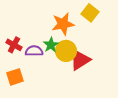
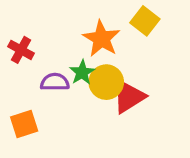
orange star: (63, 24) -> (101, 39), turned -30
red cross: (14, 45) -> (21, 50), moved

